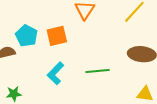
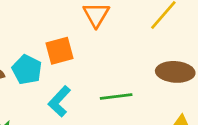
cyan pentagon: (27, 36) -> (27, 70), moved

